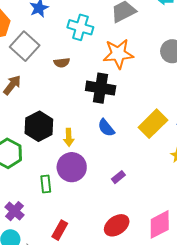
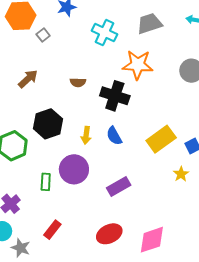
gray square: (25, 46) -> (43, 35), moved, size x0.5
brown semicircle: (62, 63) -> (78, 82), moved
yellow arrow: (69, 137) -> (86, 135), moved
purple rectangle: (118, 177) -> (119, 186), size x1.6

